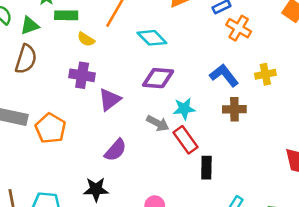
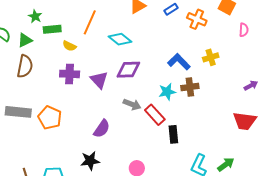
orange cross: (239, 28) -> (197, 19), moved
purple triangle: (110, 100) -> (99, 80), moved, turned -30
cyan star: (184, 109) -> (167, 92), moved

